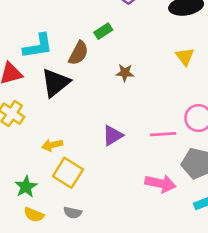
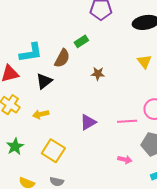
black triangle: (55, 83) -> (44, 81), size x0.7
yellow arrow: (52, 145) -> (41, 114), moved
pink arrow: (160, 183) -> (125, 160), size x0.6
green star: (26, 187) -> (15, 146), moved

